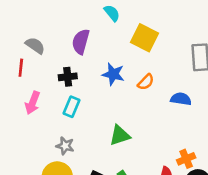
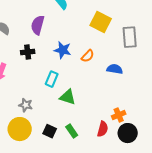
yellow square: (144, 38) -> (101, 22), moved
cyan rectangle: (72, 107) -> (52, 79), moved
green triangle: (120, 135) -> (68, 97), turned 36

